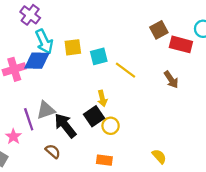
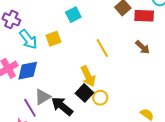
cyan square: (99, 56) -> (73, 15), moved
blue diamond: (37, 61) -> (28, 71), moved
yellow line: (125, 70) -> (102, 48), turned 36
yellow arrow: (102, 98) -> (88, 76), size x1.5

